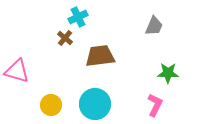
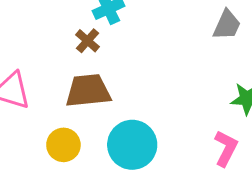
brown trapezoid: (100, 56) -> (88, 91), moved

